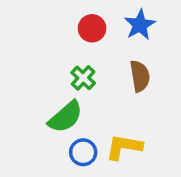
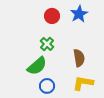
brown semicircle: (140, 76) -> (79, 58), moved
yellow L-shape: (124, 147) -> (83, 83), moved

